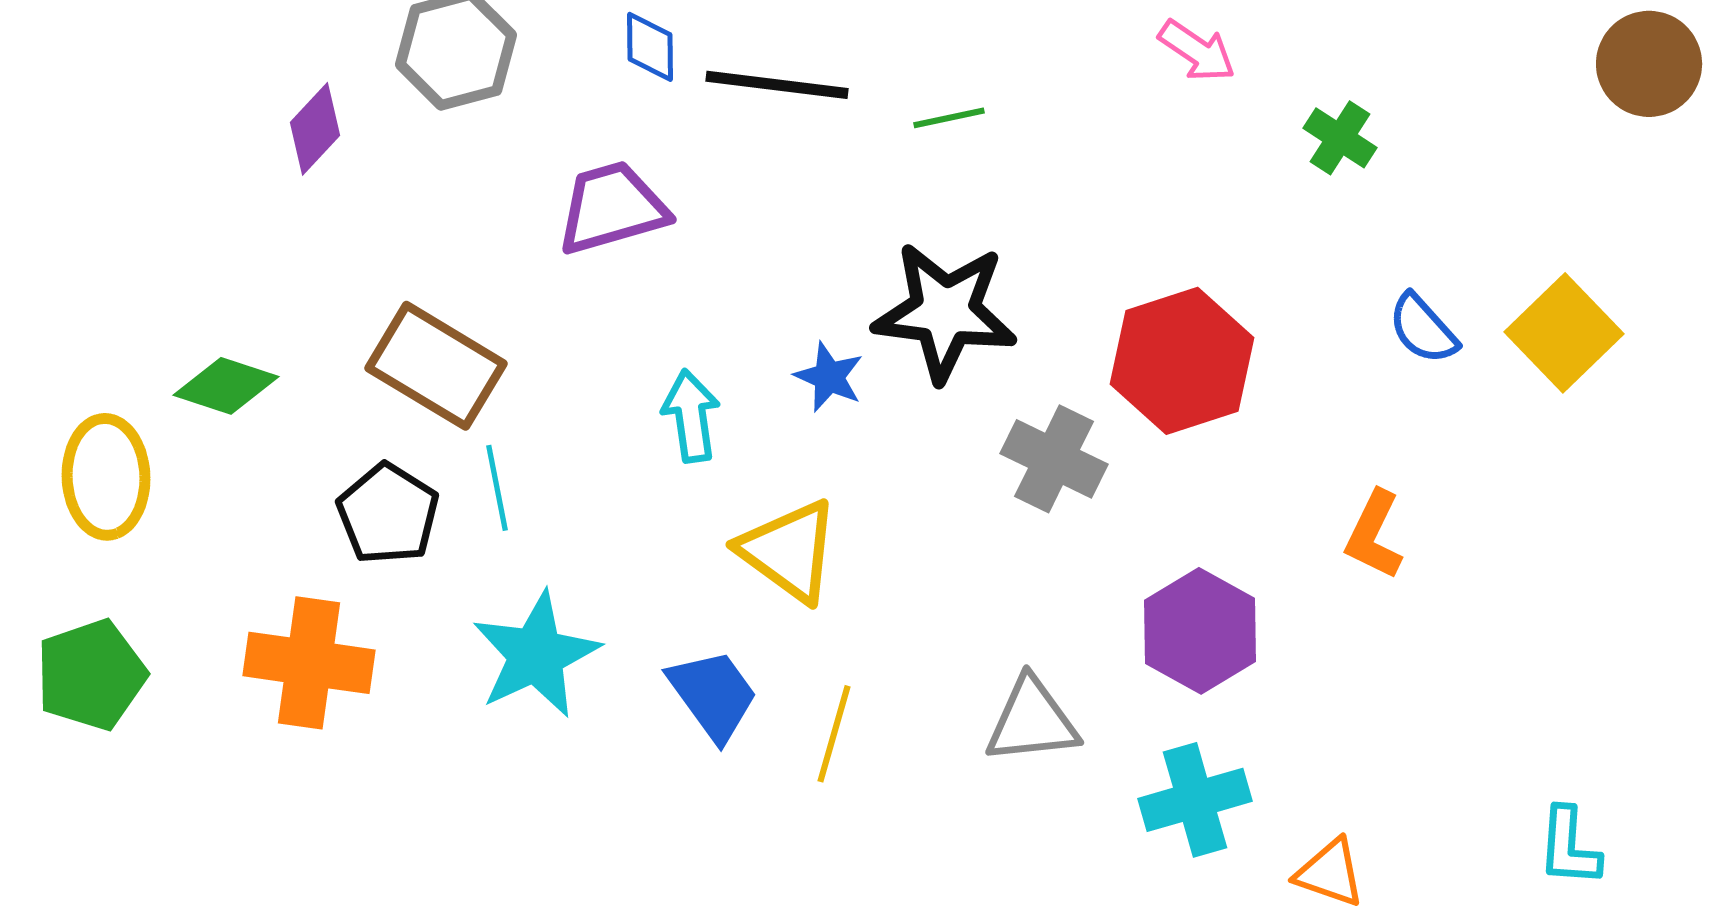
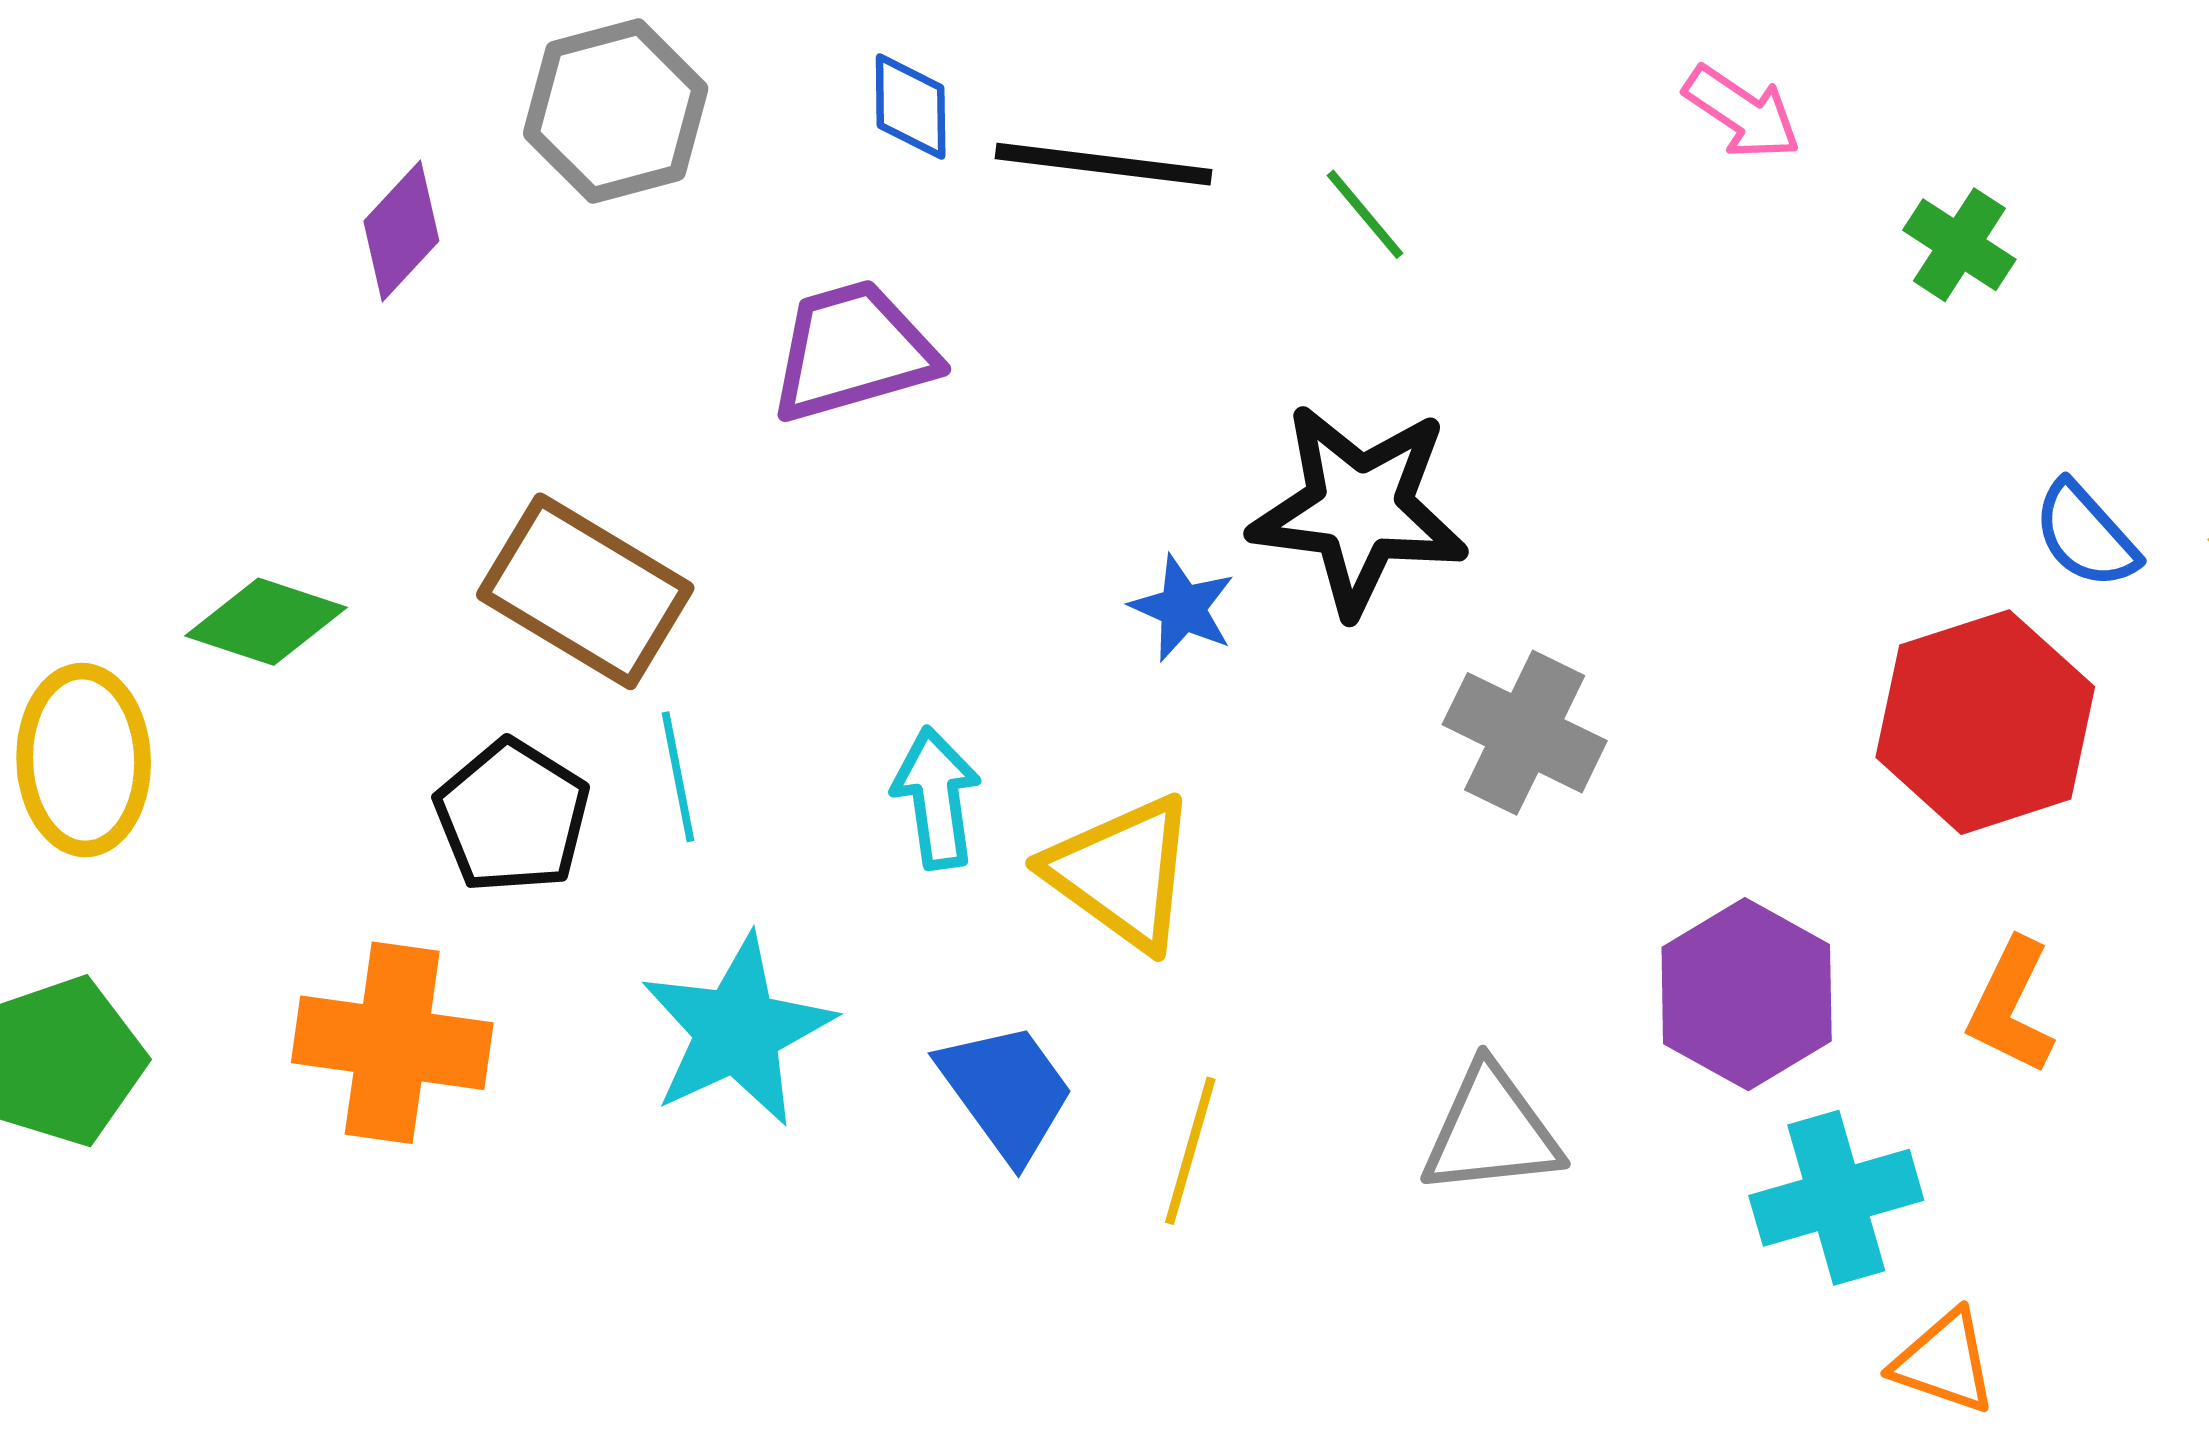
green line: (949, 118) -> (1365, 214), turned 62
red hexagon: (1182, 361) -> (1985, 722), moved
cyan arrow: (691, 416) -> (936, 798), moved
orange L-shape: (1374, 535) -> (2011, 1006), moved
cyan cross: (1195, 800) -> (1836, 1198), moved

